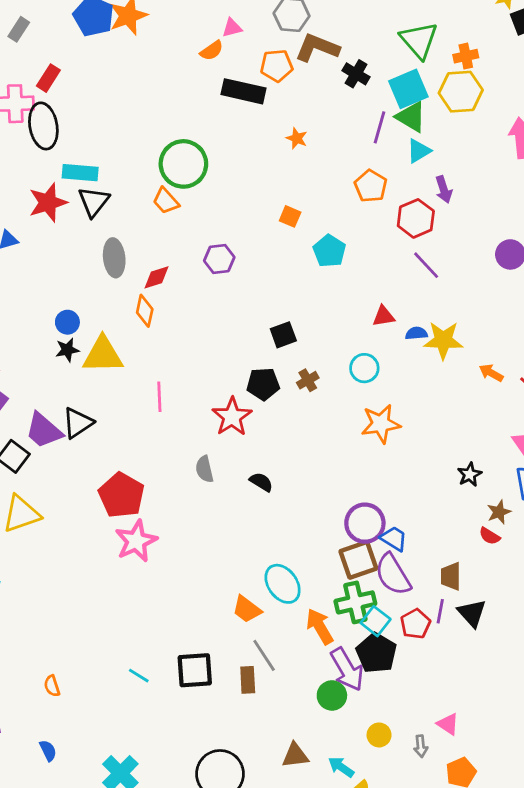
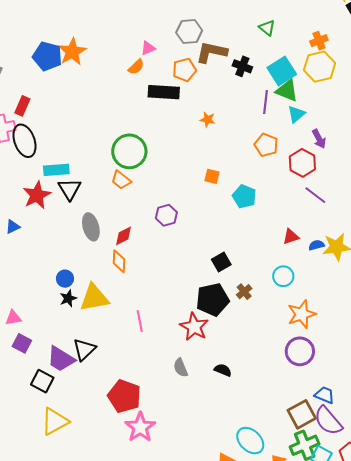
green triangle: (419, 40) -> (267, 28), moved, size x0.6
black pentagon: (263, 384) -> (213, 300), size x1.4
purple circle: (365, 523) -> (300, 351), moved

